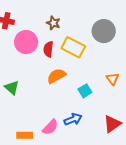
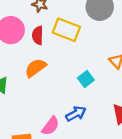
orange semicircle: (56, 76) -> (36, 68), moved

